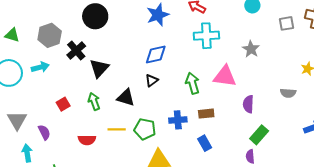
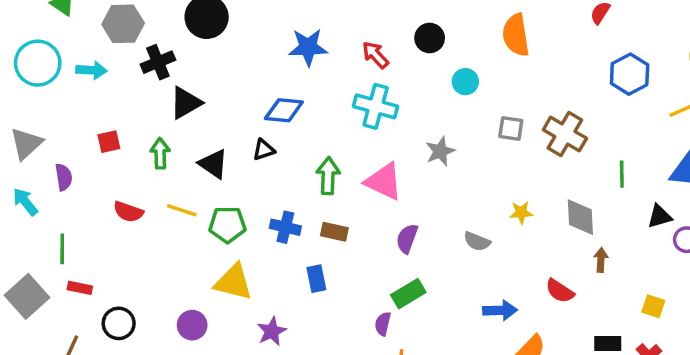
green pentagon: (145, 129) -> (227, 225), turned -30
cyan arrow: (27, 153) -> (25, 202), turned -48

